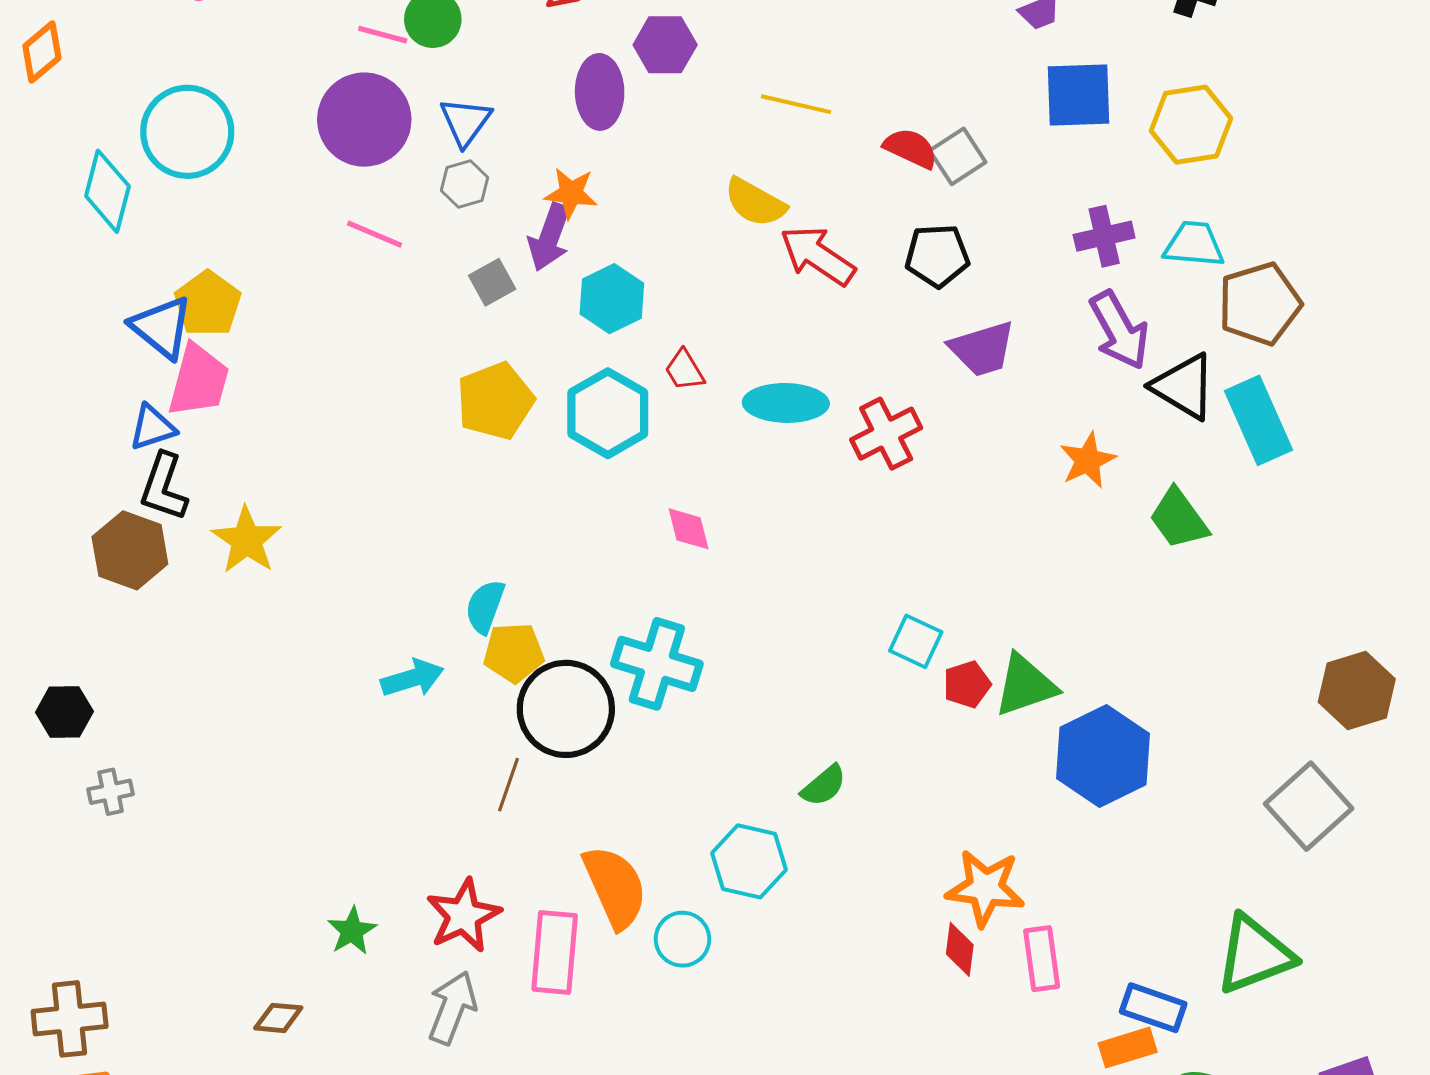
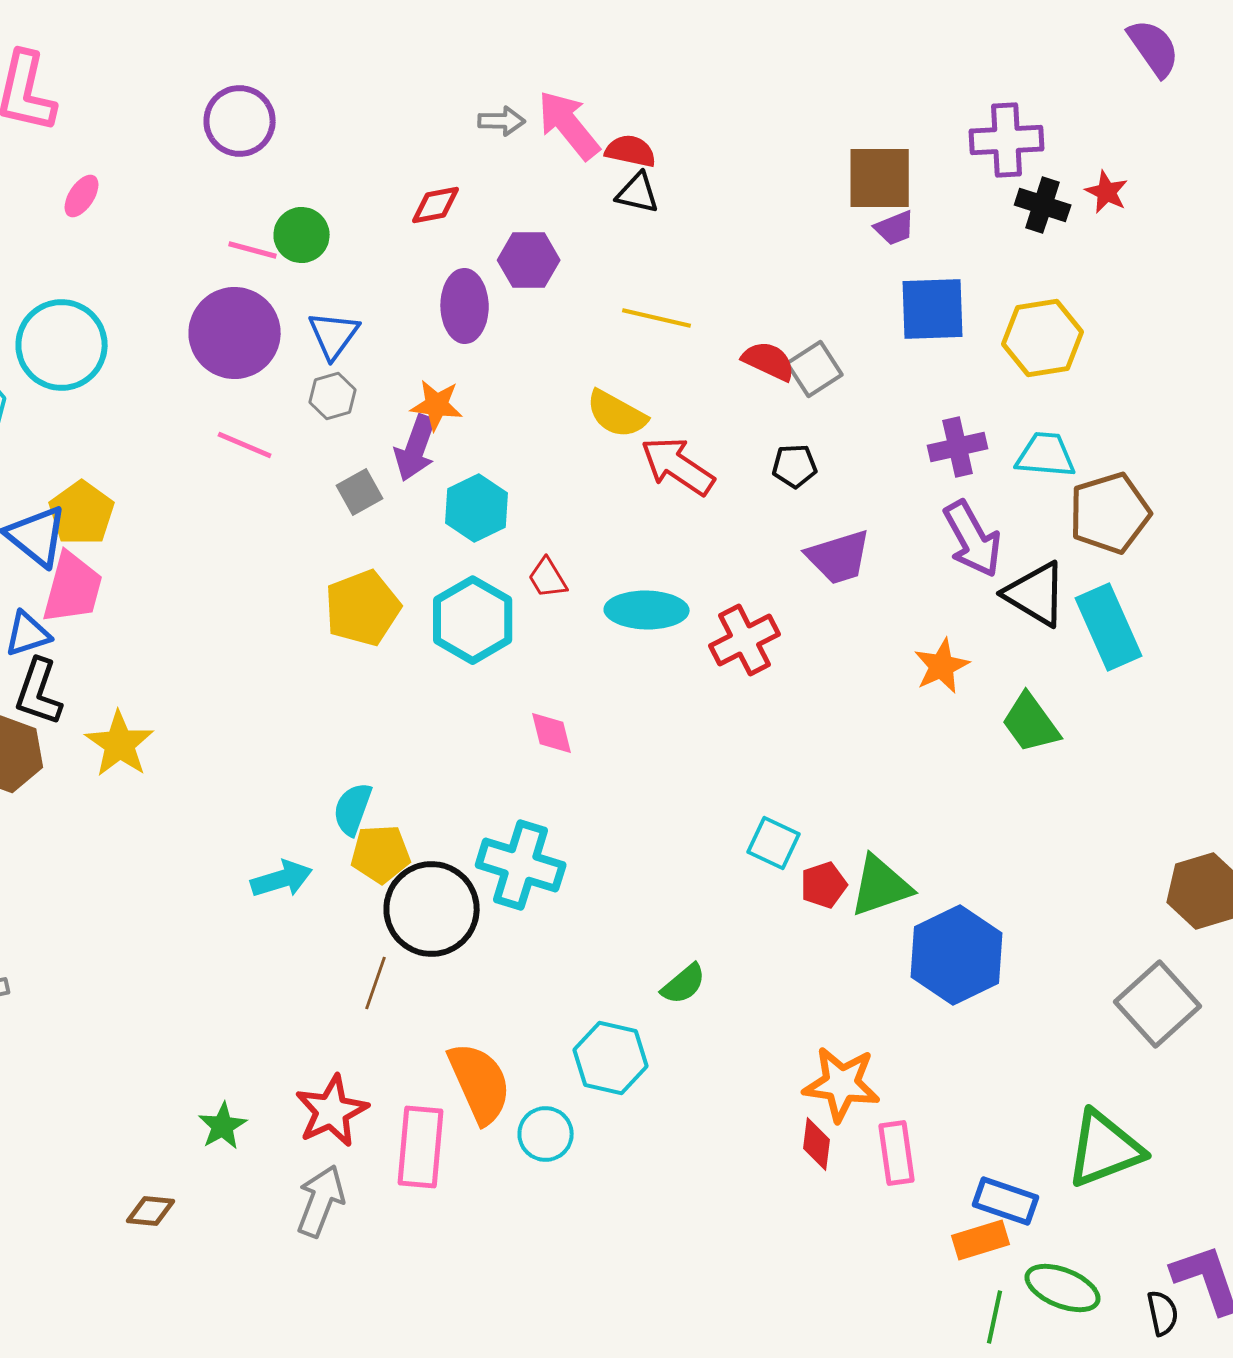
black pentagon: (937, 256) -> (795, 466), size x0.7

